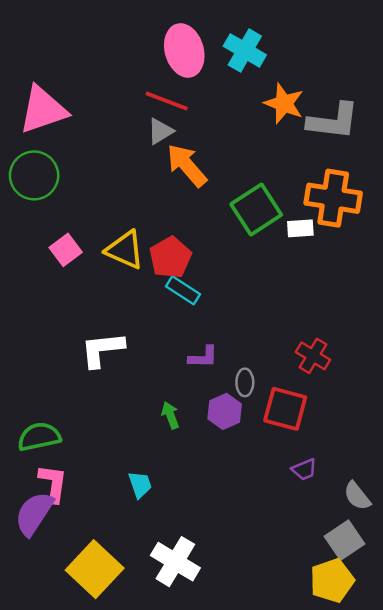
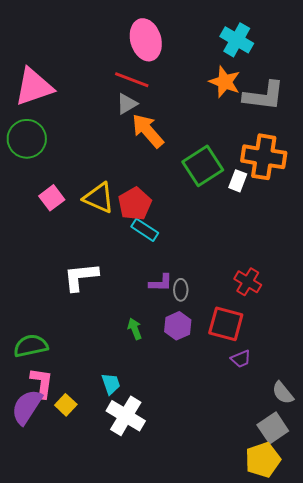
cyan cross: (245, 50) -> (237, 40), moved
white rectangle: (300, 228) -> (238, 181), turned -65
gray ellipse: (245, 382) -> (181, 290), moved
purple trapezoid: (304, 469) -> (241, 359), moved
white cross: (175, 562) -> (126, 416), moved
yellow square: (95, 569) -> (66, 405), moved, size x0.5

